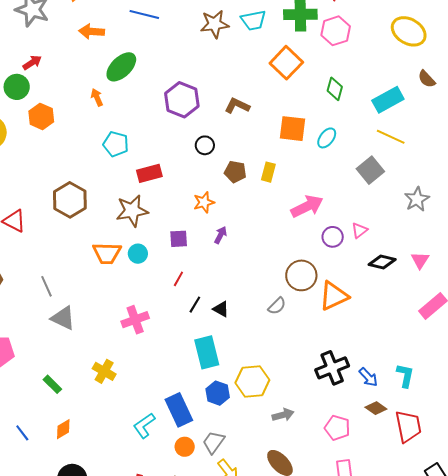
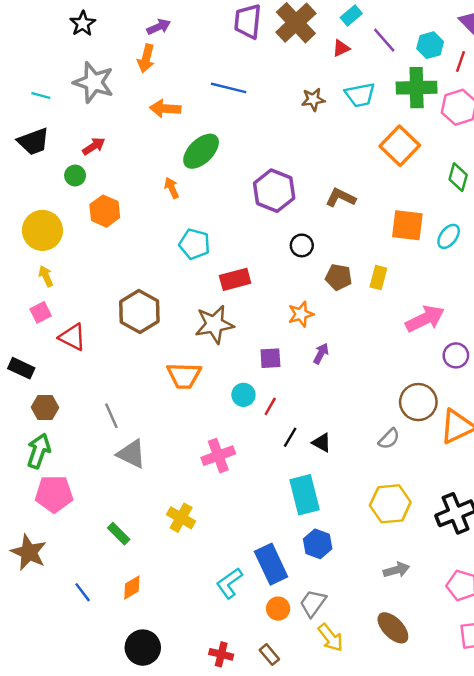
brown star: (215, 24) -> (313, 99), size x0.7
green circle: (17, 87) -> (75, 176), size x0.7
cyan circle: (138, 254) -> (243, 395), moved
yellow hexagon: (252, 381) -> (390, 504), moved

